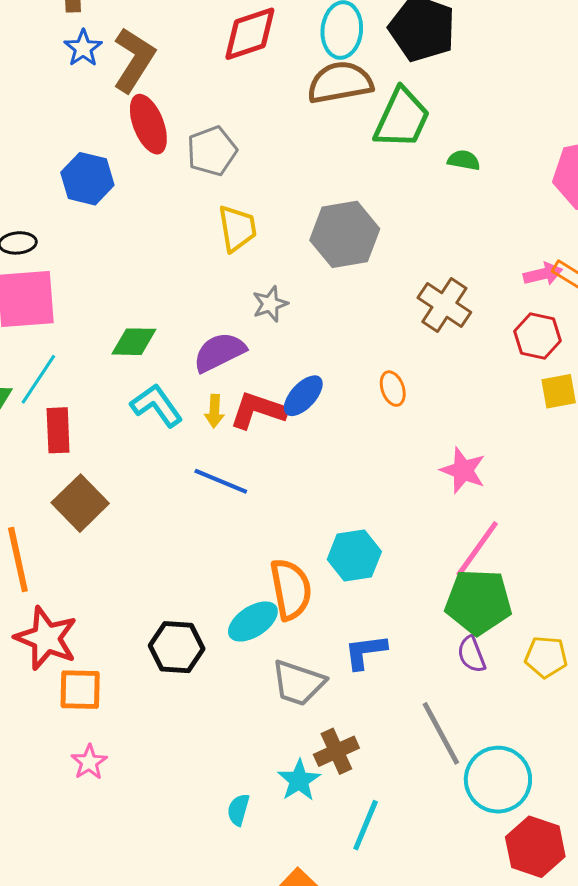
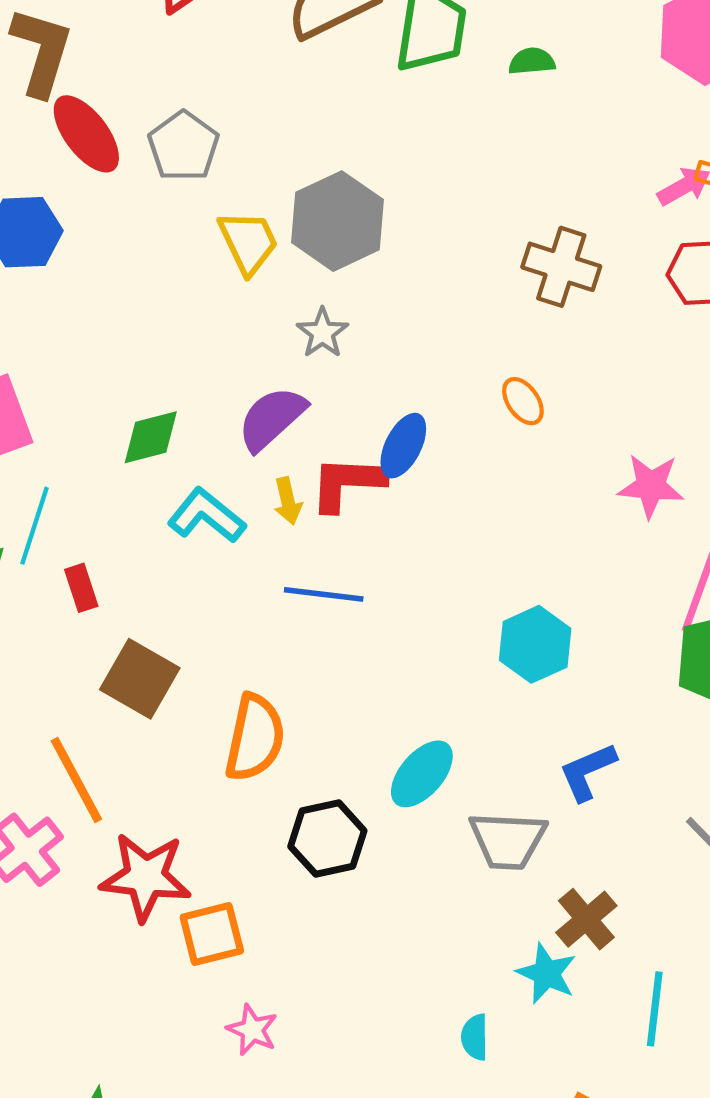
gray hexagon: (345, 234) -> (337, 221), moved
red rectangle: (58, 430) -> (81, 588), size x0.7
orange semicircle: (291, 589) -> (255, 738), moved, turned 38

